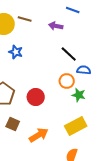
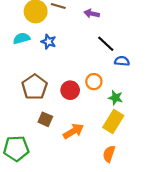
orange circle: (67, 81) -> (94, 82), moved
green star: (79, 95) -> (115, 98), moved
yellow rectangle: (76, 126) -> (113, 121), turned -30

